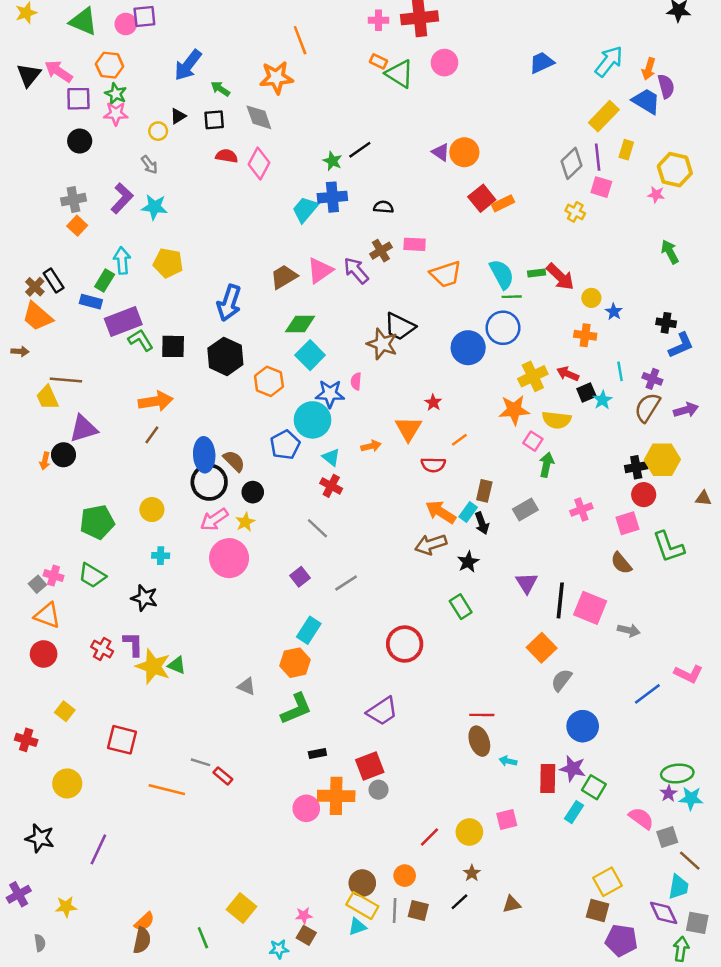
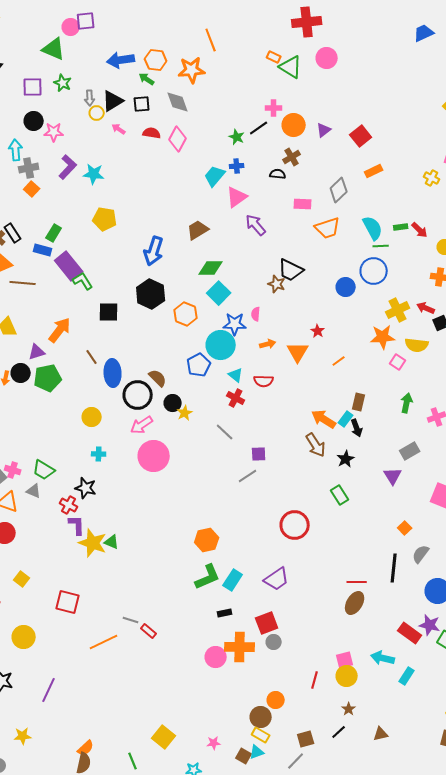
pink cross: (378, 20) -> (274, 108), moved
green triangle: (83, 22) -> (54, 49), moved
blue trapezoid: (542, 63) -> (424, 33), moved
orange hexagon: (110, 65) -> (156, 60), moved
blue arrow: (188, 65) -> (121, 60), turned 44
pink arrow: (59, 71) -> (119, 129), moved, size x0.6
pink star: (116, 114) -> (54, 132), moved
black triangle: (178, 116) -> (113, 101), size x1.6
purple triangle: (441, 152) -> (324, 130), turned 49
orange circle: (464, 152) -> (294, 125), moved
gray diamond: (571, 163) -> (339, 190), moved
gray arrow: (149, 165) -> (90, 98), moved, turned 35
blue cross: (332, 197) -> (237, 166), size x0.6
red square: (482, 198) -> (361, 136), moved
brown cross: (381, 251) -> (292, 157), moved
cyan arrow: (122, 261) -> (16, 150), moved
pink triangle: (320, 271) -> (237, 197), moved
red arrow: (560, 277) -> (420, 230), size x0.7
purple rectangle: (123, 322) -> (69, 266), turned 72
brown star: (382, 344) -> (277, 284), size x0.7
black square: (173, 346) -> (109, 312), moved
blue circle: (468, 348) -> (346, 287), size x0.7
brown line: (66, 380) -> (23, 283), moved
orange arrow: (156, 401) -> (60, 330), moved, turned -44
purple triangle: (83, 429) -> (37, 352), size x0.7
brown line: (152, 435) -> (92, 357), turned -70
orange arrow: (371, 446) -> (268, 344), moved
blue ellipse: (204, 455) -> (113, 373), moved
red semicircle: (433, 465) -> (264, 381), moved
green arrow: (547, 465) -> (407, 403), moved
gray rectangle: (525, 510) -> (410, 451), moved
green pentagon: (97, 522) -> (48, 378), moved
yellow star: (245, 522) -> (185, 413), moved
brown arrow: (431, 544) -> (316, 445), turned -105
purple square: (300, 577) -> (259, 454), moved, turned 35
black line: (560, 600) -> (394, 568), moved
cyan rectangle: (309, 630) -> (233, 580), moved
orange square: (542, 648) -> (405, 528), size x0.6
red cross: (102, 649) -> (69, 505), moved
gray triangle: (247, 686) -> (34, 491), moved
brown ellipse: (479, 741) -> (355, 603), turned 50
cyan arrow: (508, 761) -> (383, 658), moved, size x1.6
red rectangle: (548, 778) -> (410, 633), turned -55
orange line: (167, 790) -> (104, 642), turned -40
cyan rectangle: (574, 812) -> (407, 676), moved
pink square: (507, 820) -> (345, 660), moved
red line: (430, 837) -> (315, 680), turned -30
orange circle: (405, 876) -> (276, 700), moved
yellow rectangle: (362, 905) -> (261, 735), size x0.7
gray line: (395, 910) -> (296, 761), moved, turned 42
brown square: (418, 910) -> (306, 739), turned -30
brown square: (306, 935) -> (244, 756), moved

